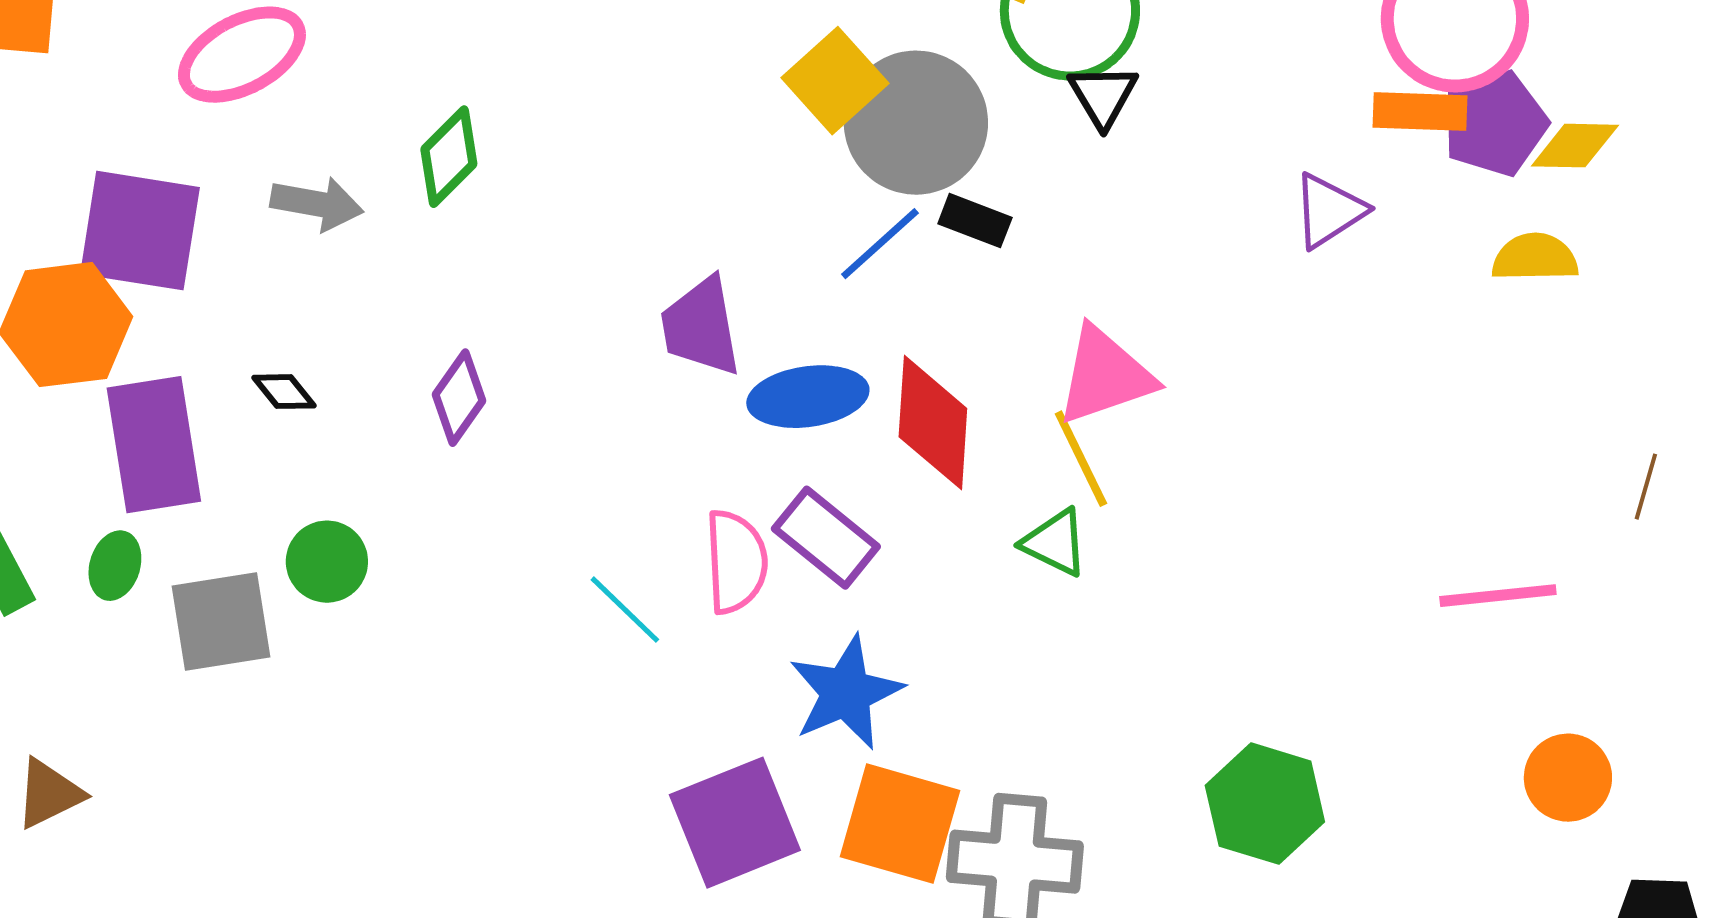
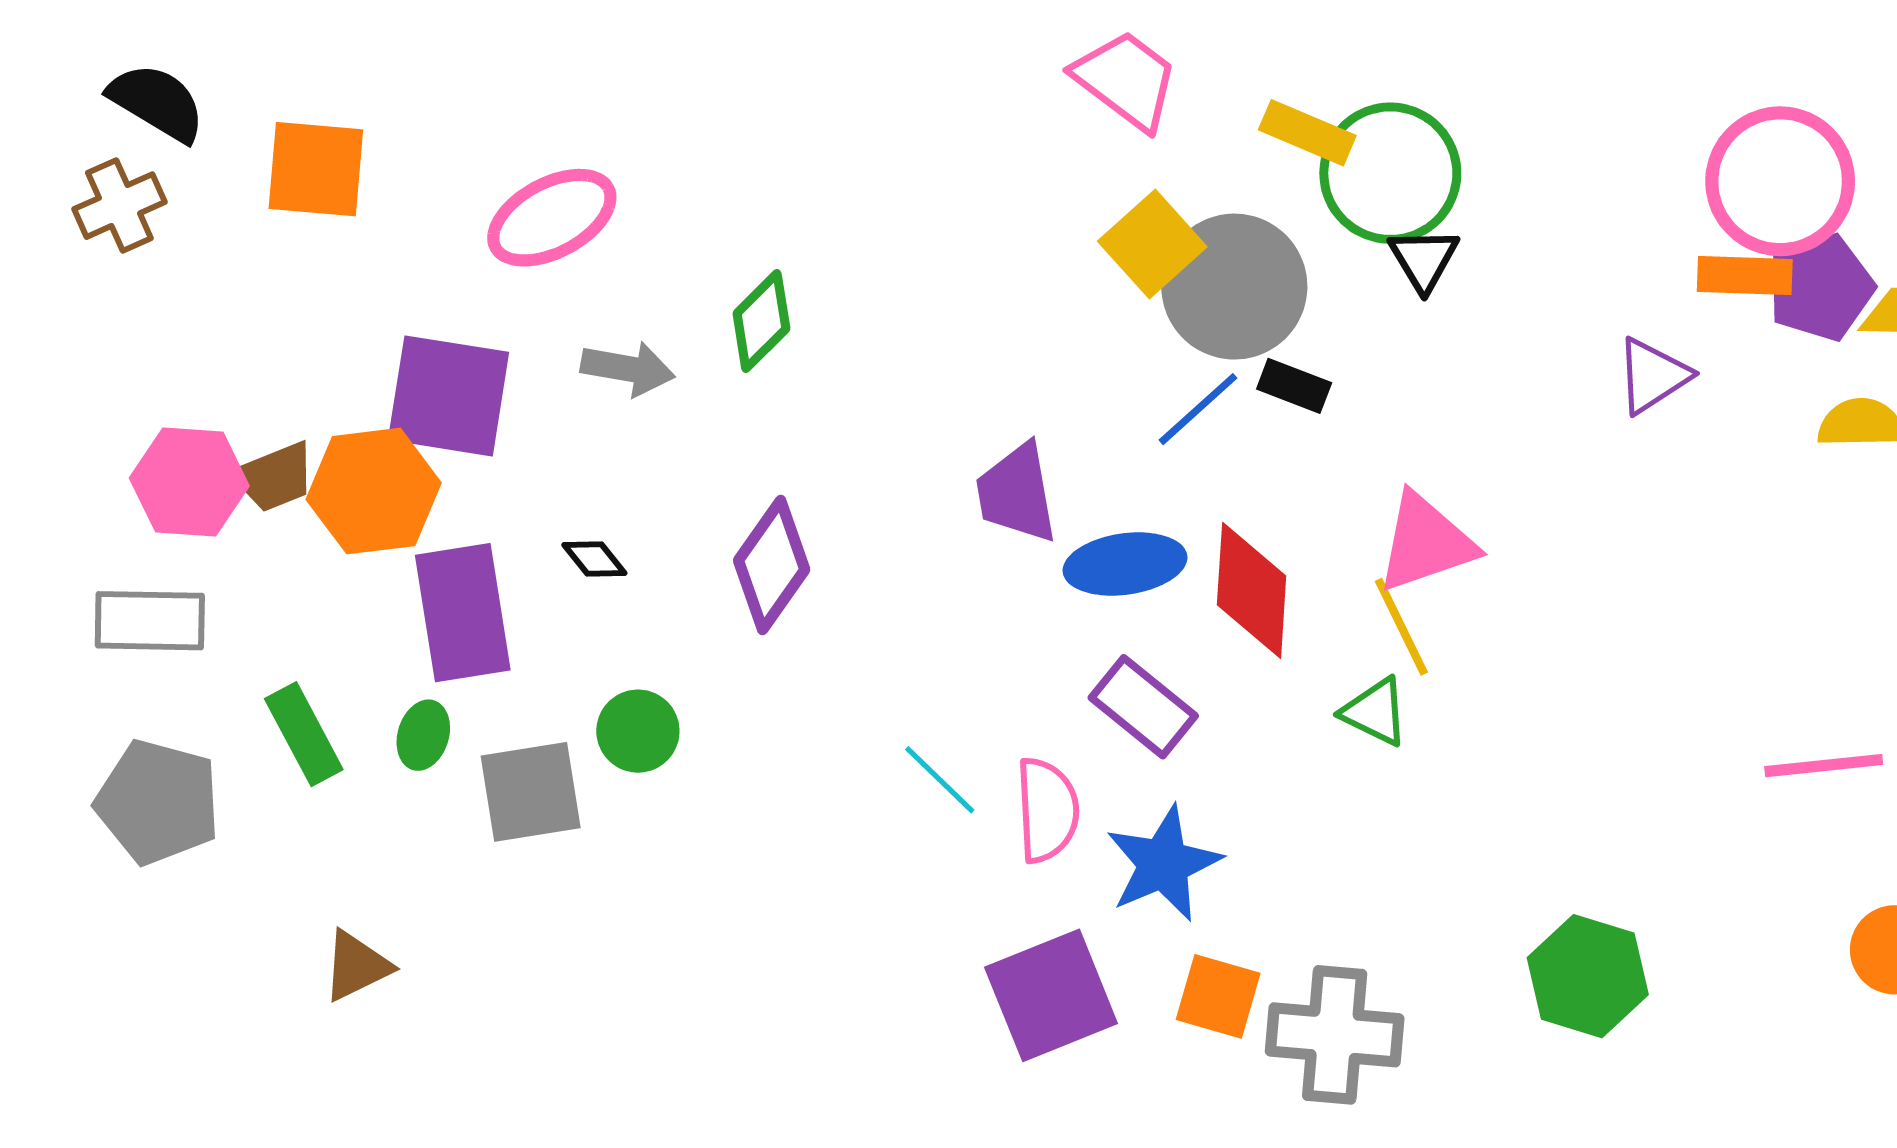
purple diamond: (459, 398) -> (772, 565), size x1.4
pink semicircle: (736, 562) -> (1047, 810), moved
orange square: (900, 824) -> (1218, 996), size x0.7

